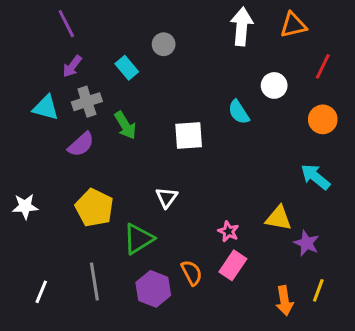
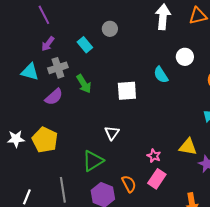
yellow pentagon: (94, 208) -> (45, 140), moved

